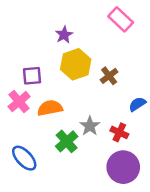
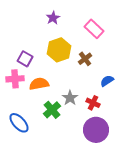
pink rectangle: (121, 19) -> (94, 29), moved
purple star: (64, 35) -> (53, 18), moved
purple square: (32, 76) -> (25, 59), turned 35
pink cross: (19, 102) -> (15, 79), turned 36

